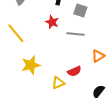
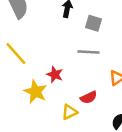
red star: (52, 22) -> (55, 75), moved
yellow star: (31, 65) -> (35, 92), turned -30

